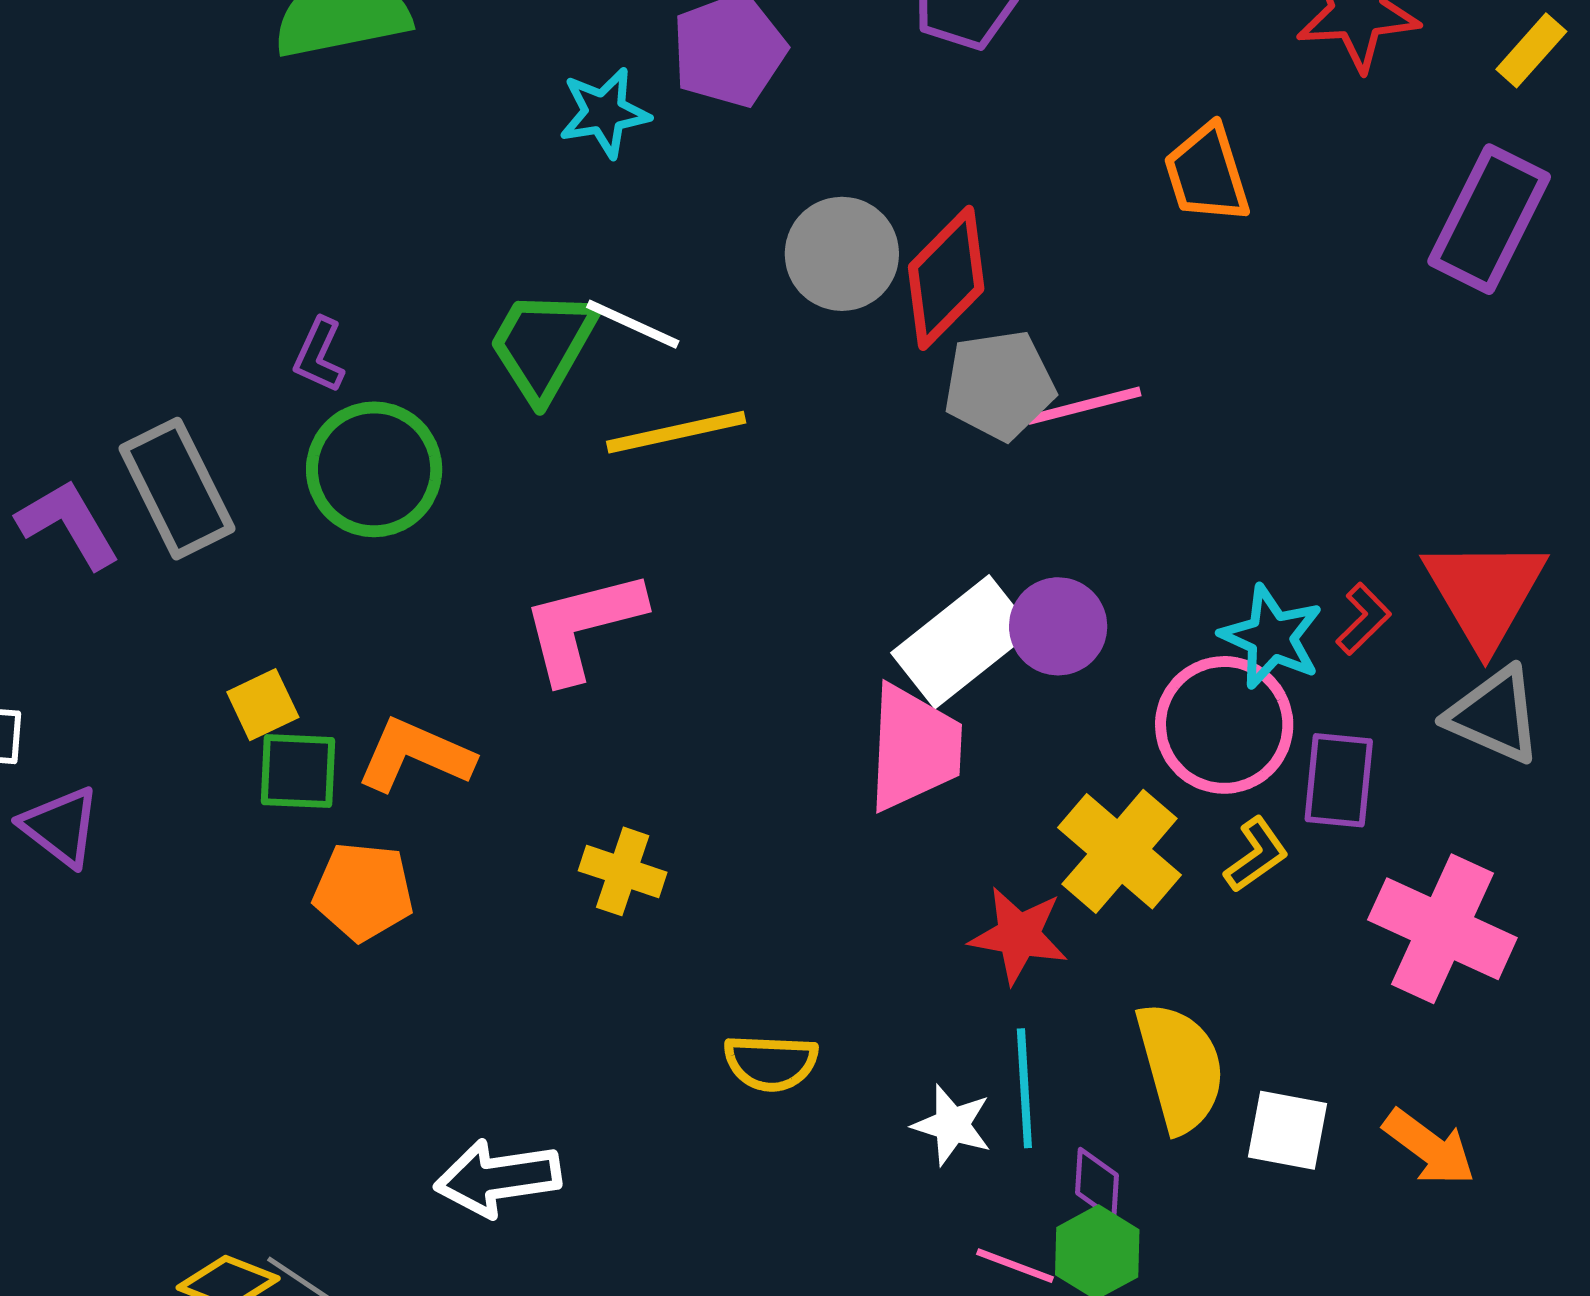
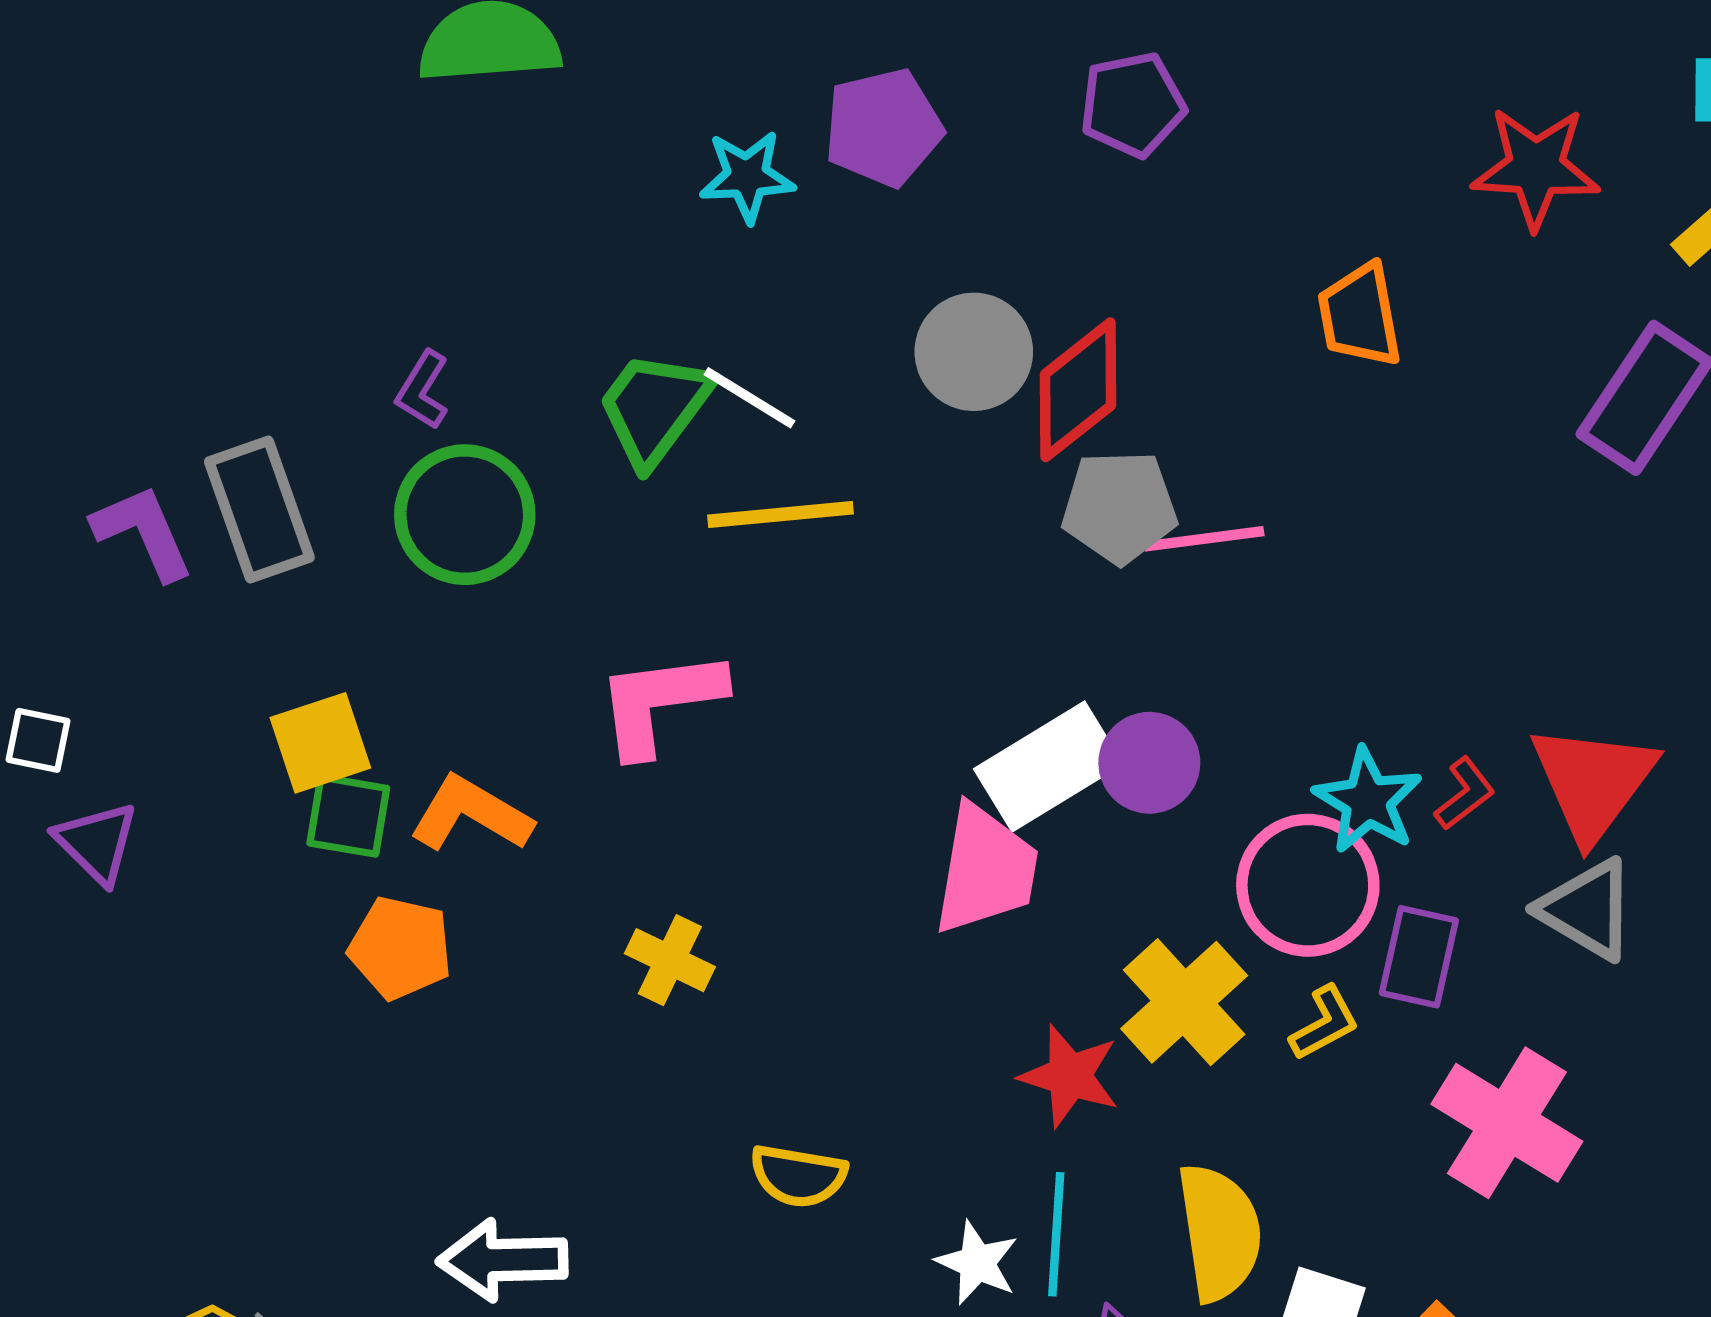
yellow square: (263, 705) -> (320, 743), size x1.4

